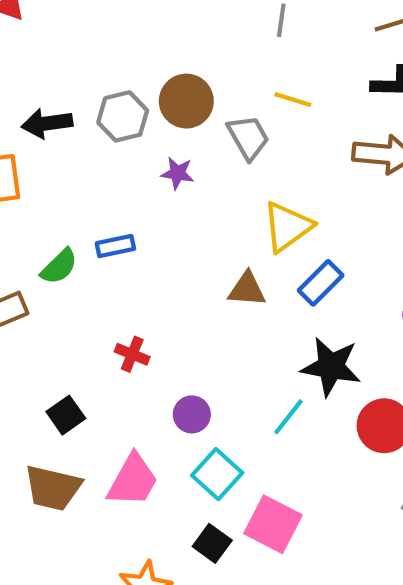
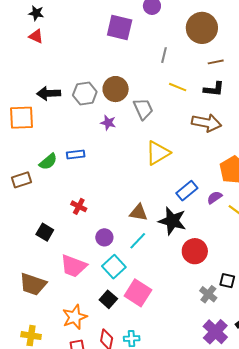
yellow line: (293, 100) -> (178, 87), moved
blue rectangle: (321, 283) -> (187, 191), moved
brown triangle: (247, 289) -> (139, 213), moved
black square: (66, 415) -> (45, 232), turned -30
cyan line: (288, 417) -> (138, 241), moved
pink trapezoid: (133, 480) -> (74, 266), turned 76
brown trapezoid: (53, 488) -> (33, 284), moved

